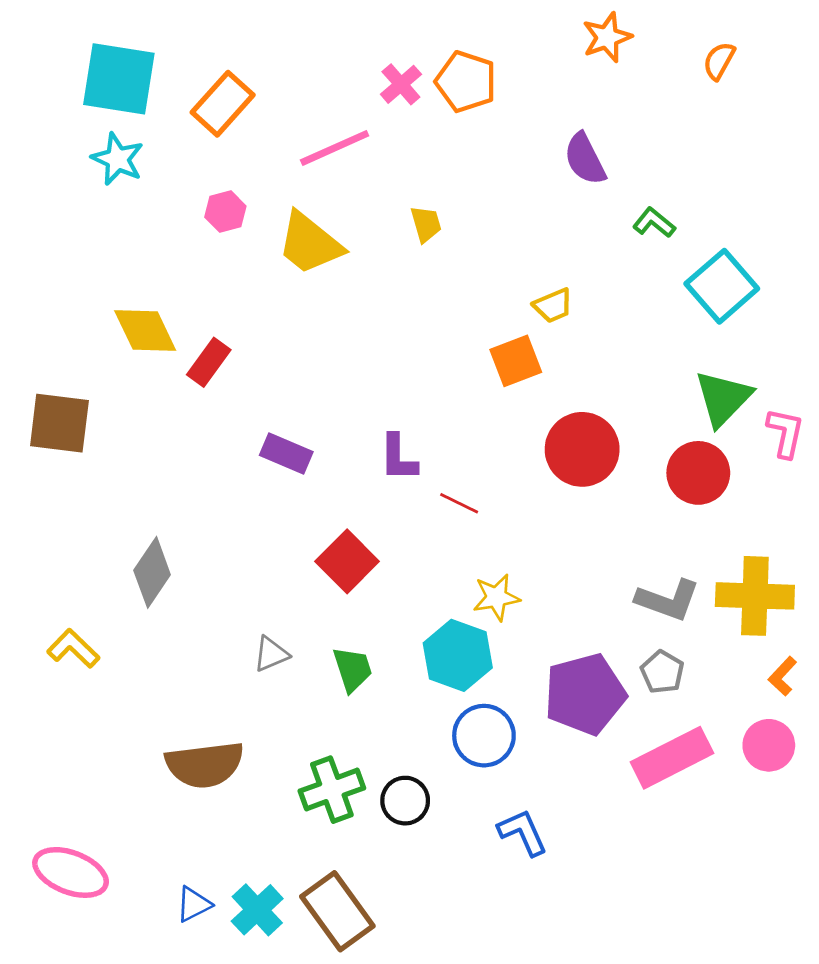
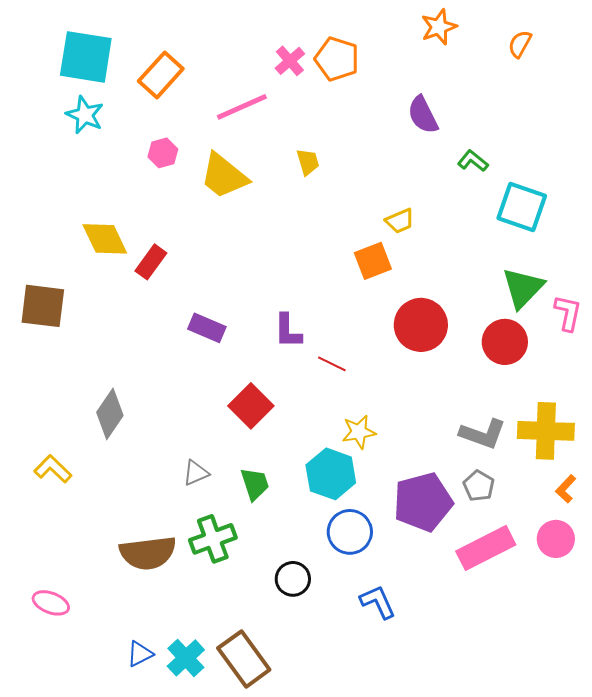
cyan square: (722, 286) -> (522, 207), turned -30
green cross: (332, 790) -> (213, 539), moved
pink ellipse: (71, 872) -> (51, 603), moved, size x0.7

